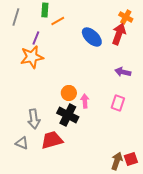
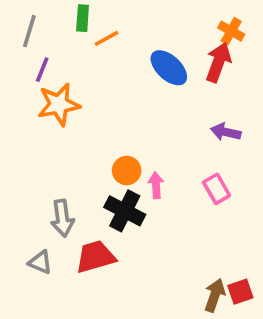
purple line: (36, 38) -> (42, 70), moved
pink rectangle: (118, 103) -> (217, 189), turned -49

